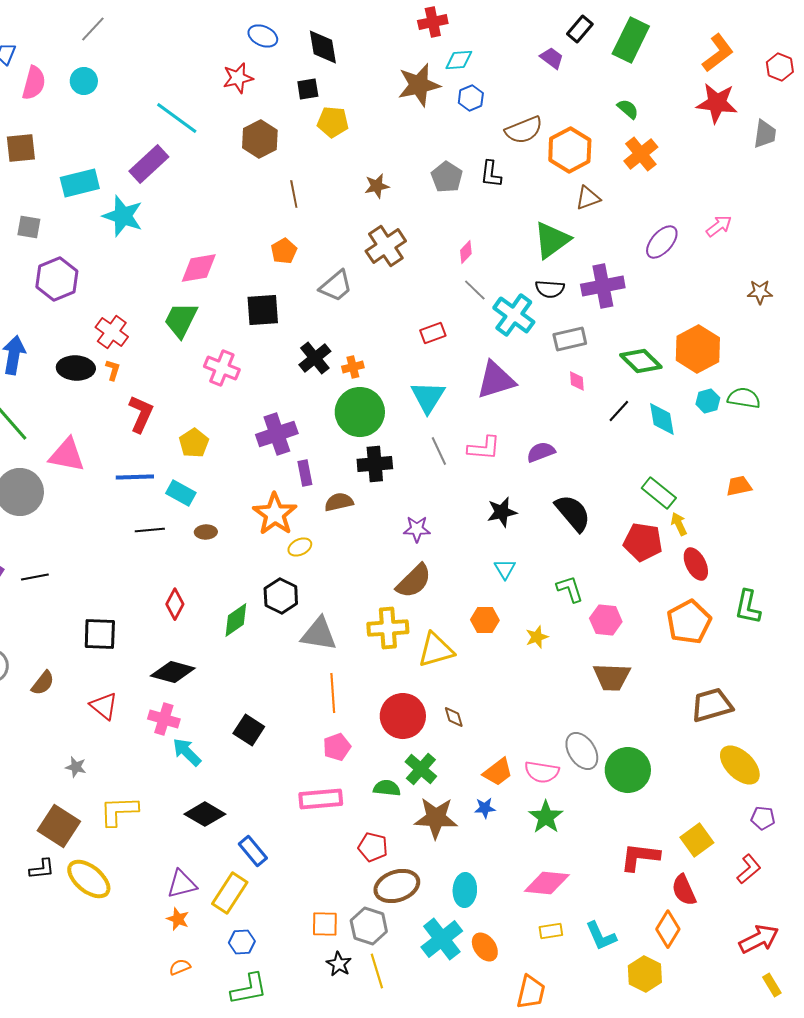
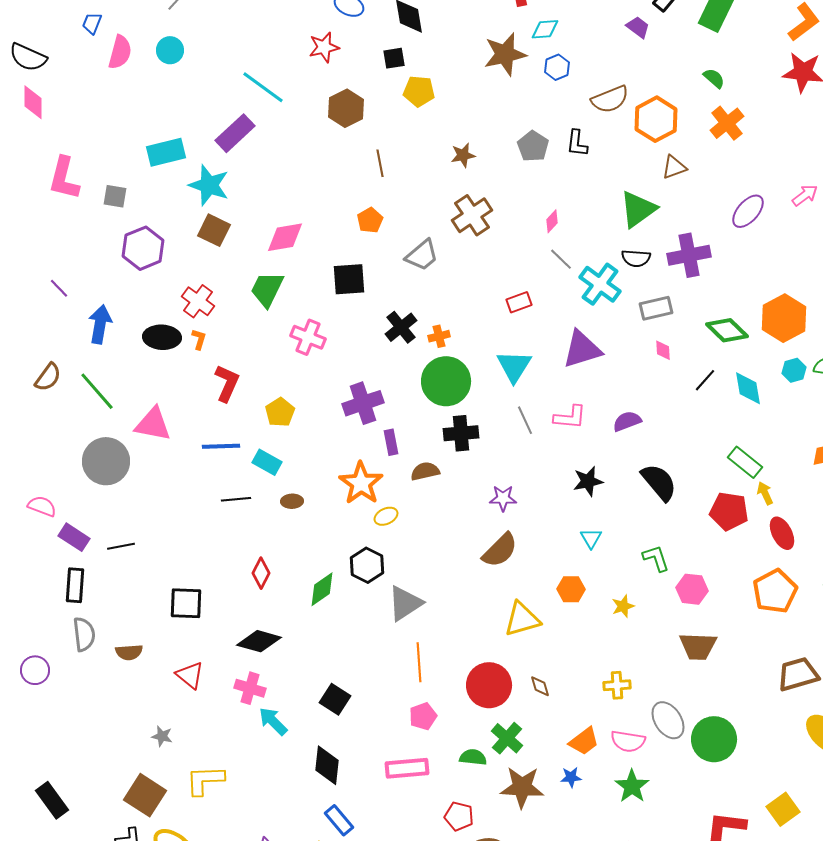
brown square: (21, 148) -> (214, 230), moved, turned 32
yellow cross: (388, 628) -> (617, 685), moved, size x0.7
gray triangle: (319, 634) -> (405, 603), turned -42
brown semicircle: (43, 683) -> (129, 652), turned 48
black diamond: (205, 814) -> (327, 765), moved, turned 66

